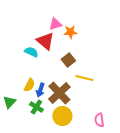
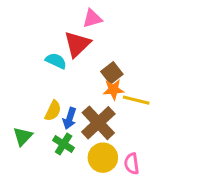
orange star: (70, 32) -> (113, 90), moved
red triangle: (45, 41) -> (77, 44), turned 36
pink semicircle: (99, 120) -> (132, 164), moved

